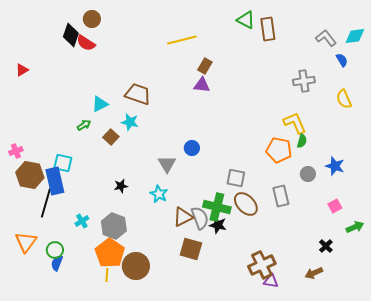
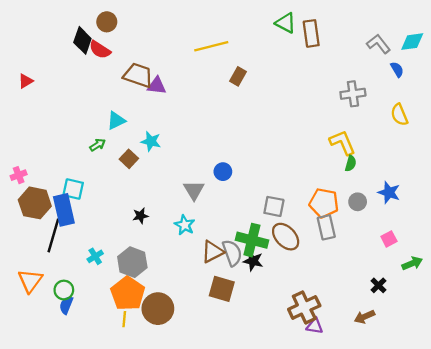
purple triangle: (202, 85) -> (157, 86), moved
brown trapezoid: (138, 94) -> (138, 75), moved
orange pentagon: (279, 150) -> (324, 203), moved

